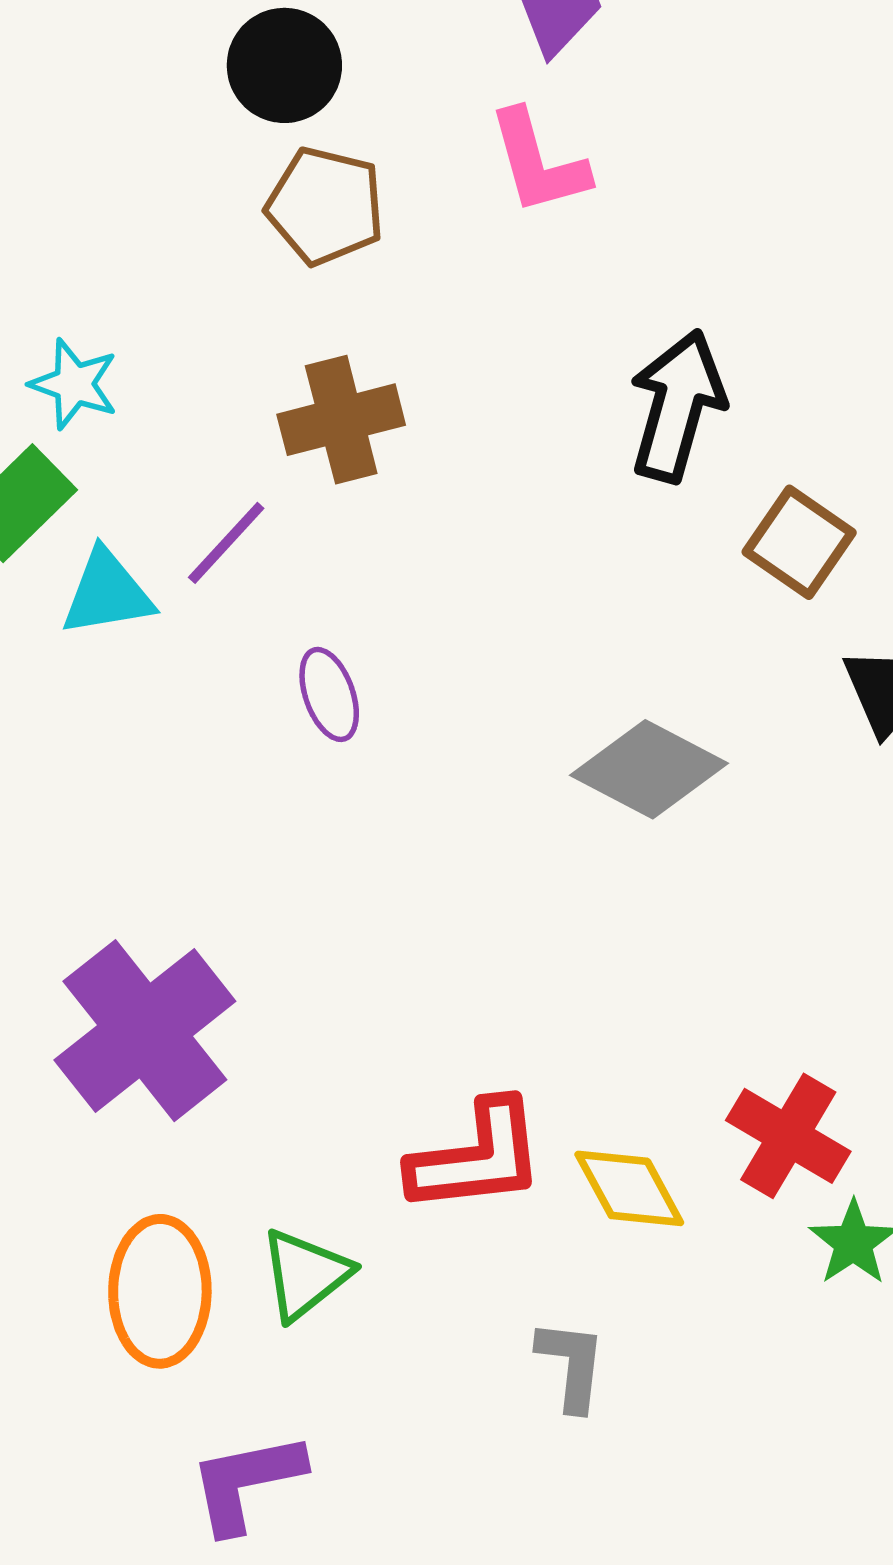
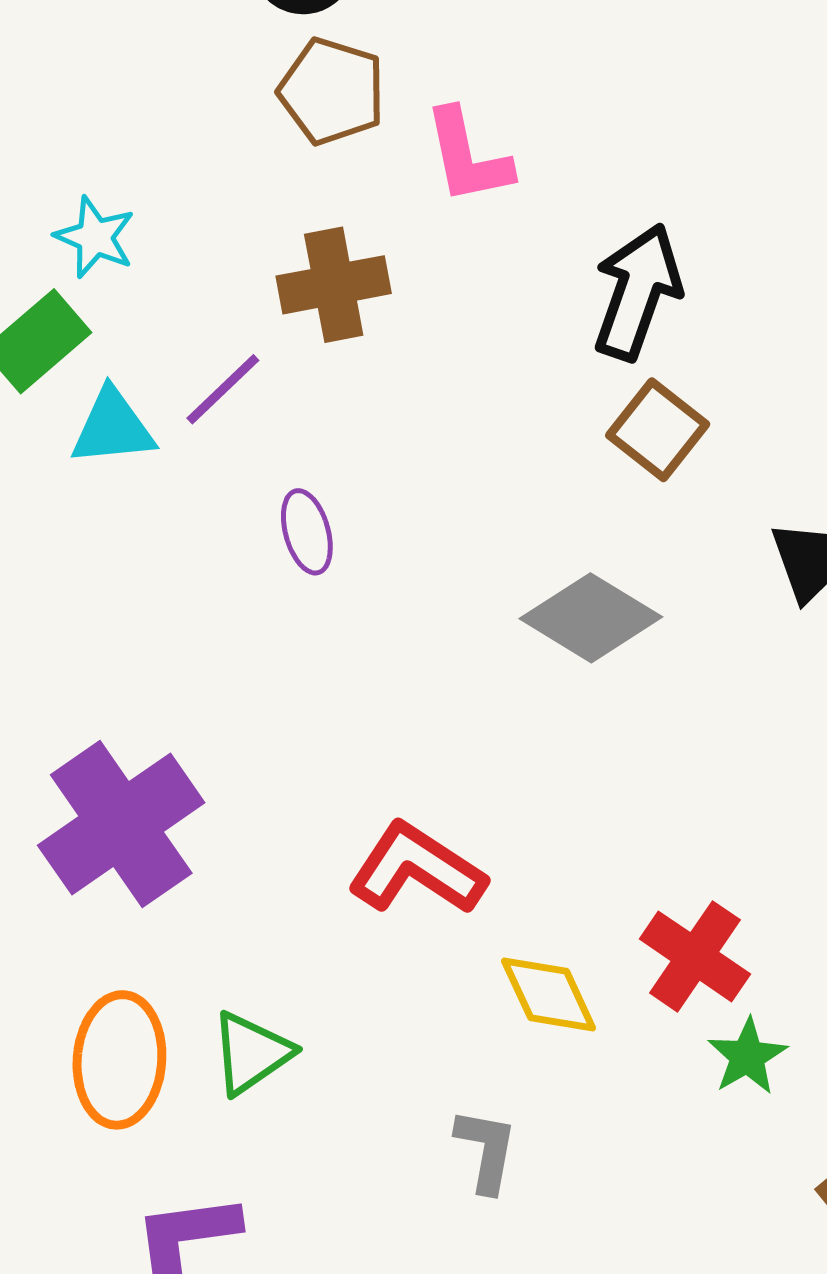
pink L-shape: (538, 162) -> (468, 156), moved
brown square: (799, 542) -> (658, 430), moved
red L-shape: (477, 1157) -> (417, 869), moved, turned -144

